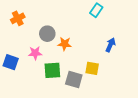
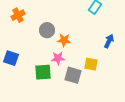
pink star: (35, 53) -> (58, 58), moved
green square: (52, 70) -> (43, 72), moved

